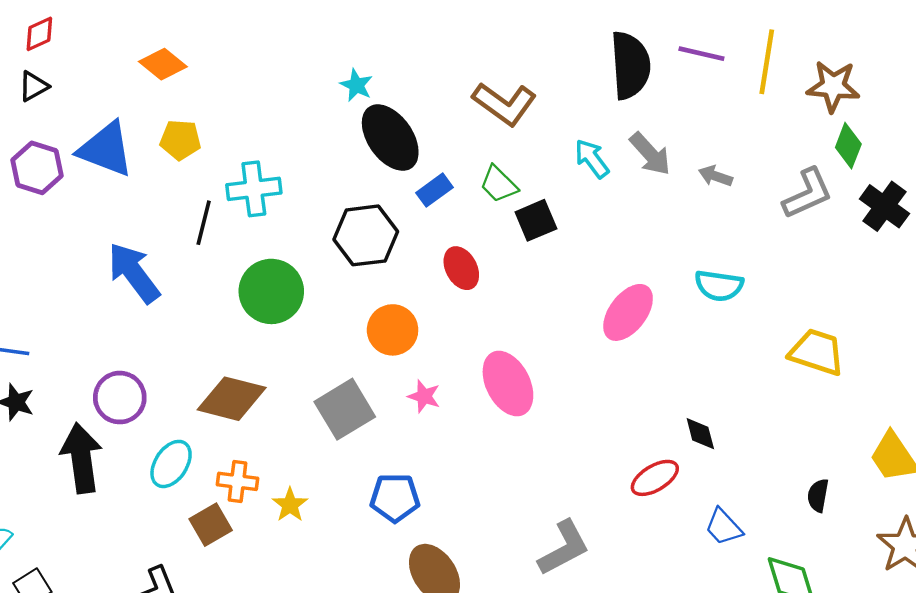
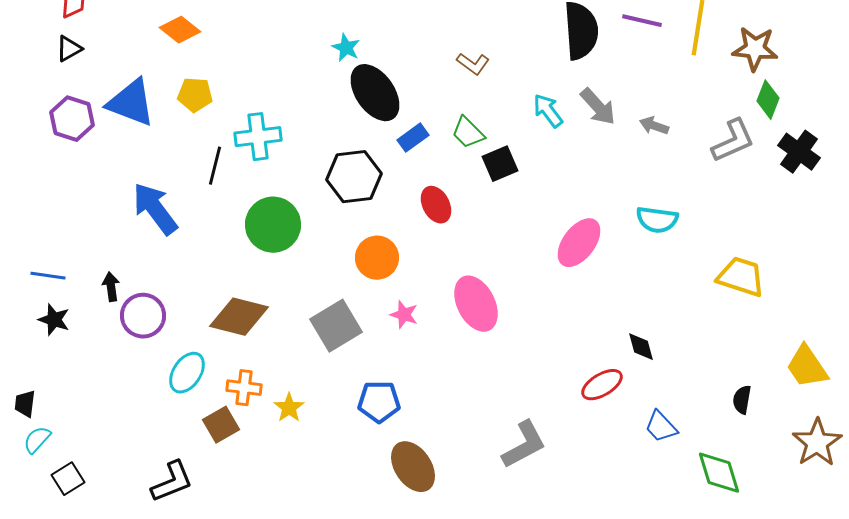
brown L-shape: (504, 104) -> (473, 64), size x0.6
black arrow: (81, 458) -> (111, 287), moved, size x0.5

